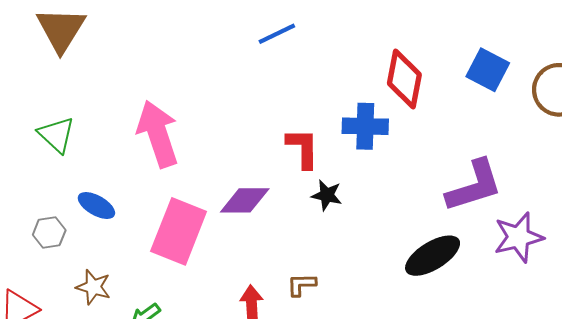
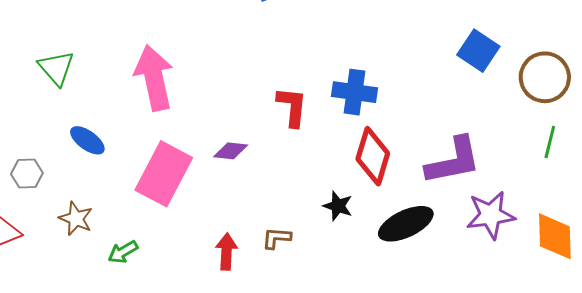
red diamond: (404, 79) -> (373, 156), moved
black star: (327, 195) -> (338, 206), moved
purple diamond: (245, 200) -> (231, 151), size x0.7
gray hexagon: (49, 233) -> (27, 174), moved

